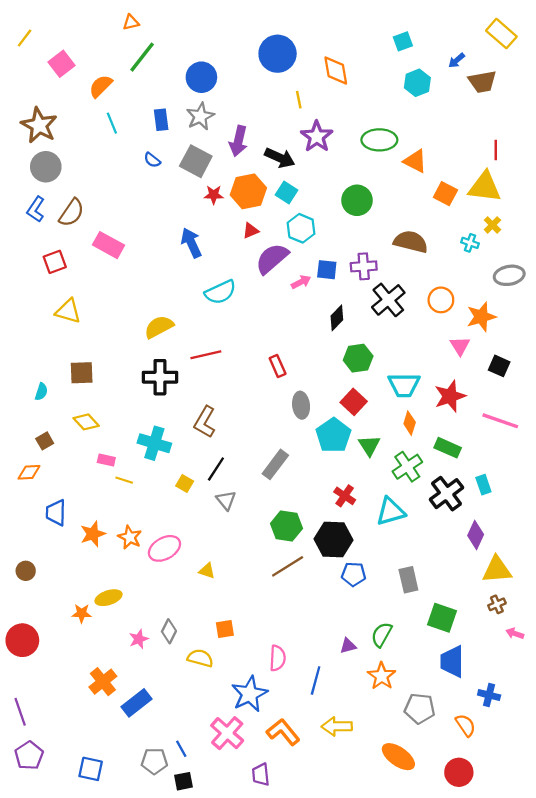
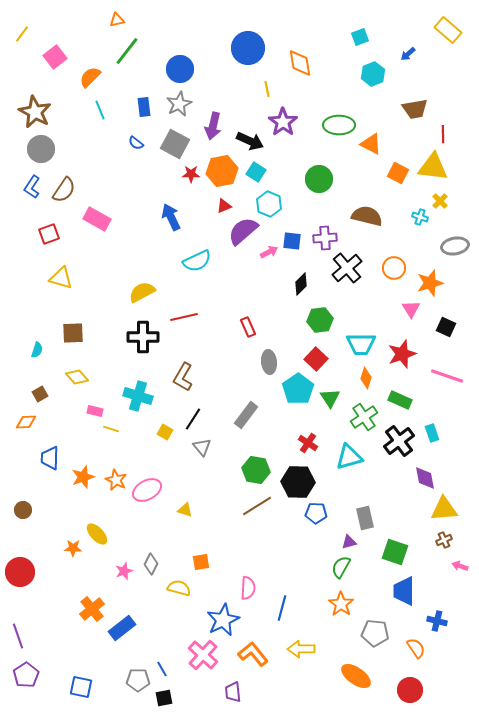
brown trapezoid: (482, 82) -> (415, 109), moved
purple diamond: (476, 535) -> (425, 478), turned -35
yellow ellipse: (108, 598) -> (97, 534), turned 65
purple triangle: (348, 646) -> (349, 542), moved

